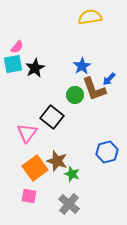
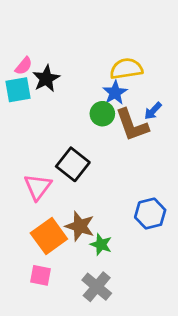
yellow semicircle: (90, 17) -> (126, 69), moved
black star: (35, 68) -> (46, 79), moved
green circle: (75, 95) -> (102, 114), moved

